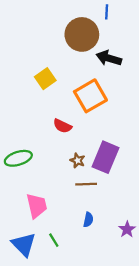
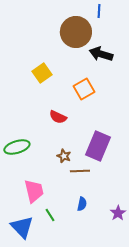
orange square: (90, 96) -> (84, 89), size x0.7
brown star: (78, 160) -> (64, 156), moved
green line: (54, 240) -> (50, 215), moved

